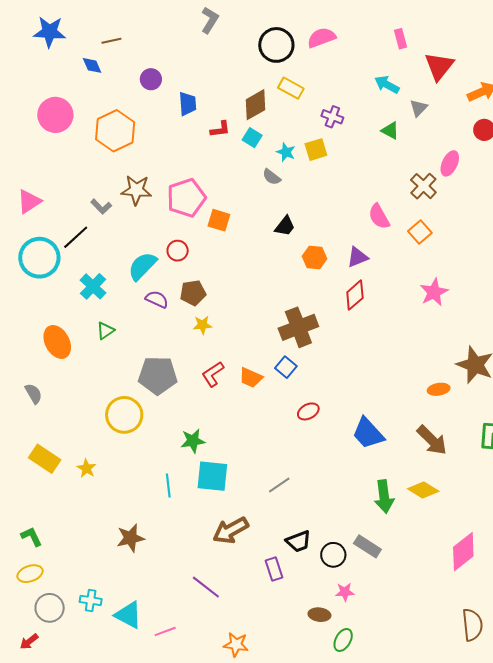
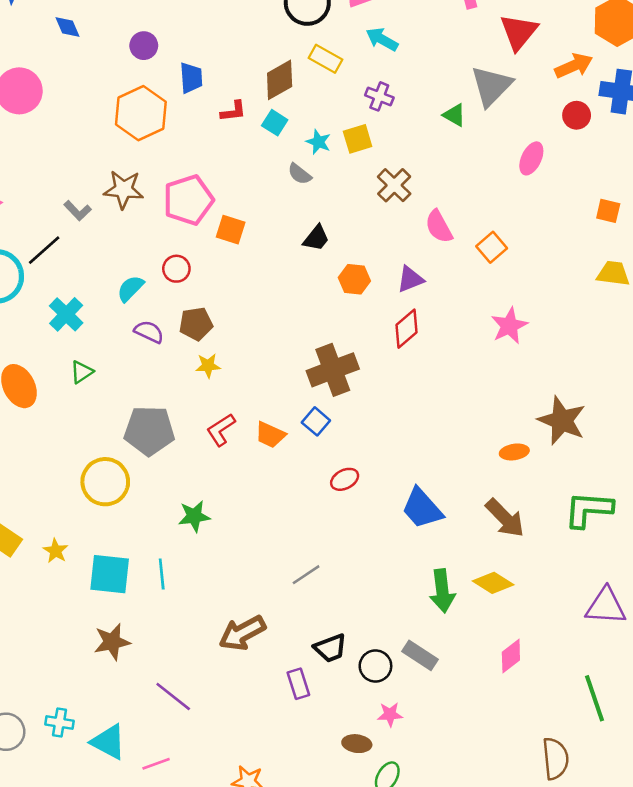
cyan arrow: (387, 85) -> (382, 39), moved
gray triangle: (419, 108) -> (491, 86), size x1.8
orange hexagon: (115, 131) -> (141, 113), moved
brown cross: (423, 186) -> (394, 185), moved
cyan semicircle: (142, 266) -> (130, 288), size x0.7
cyan square: (212, 476) -> (110, 574), moved
pink diamond: (463, 552) -> (511, 656), moved, size x0.7
purple line: (206, 587) -> (173, 697), moved

